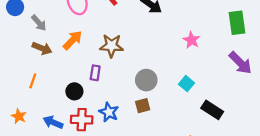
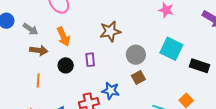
orange arrow: (73, 40) -> (63, 37), turned 126
brown star: (111, 46) -> (110, 31), moved
cyan square: (187, 84) -> (171, 49), size x1.6
black circle: (74, 91) -> (66, 65), moved

